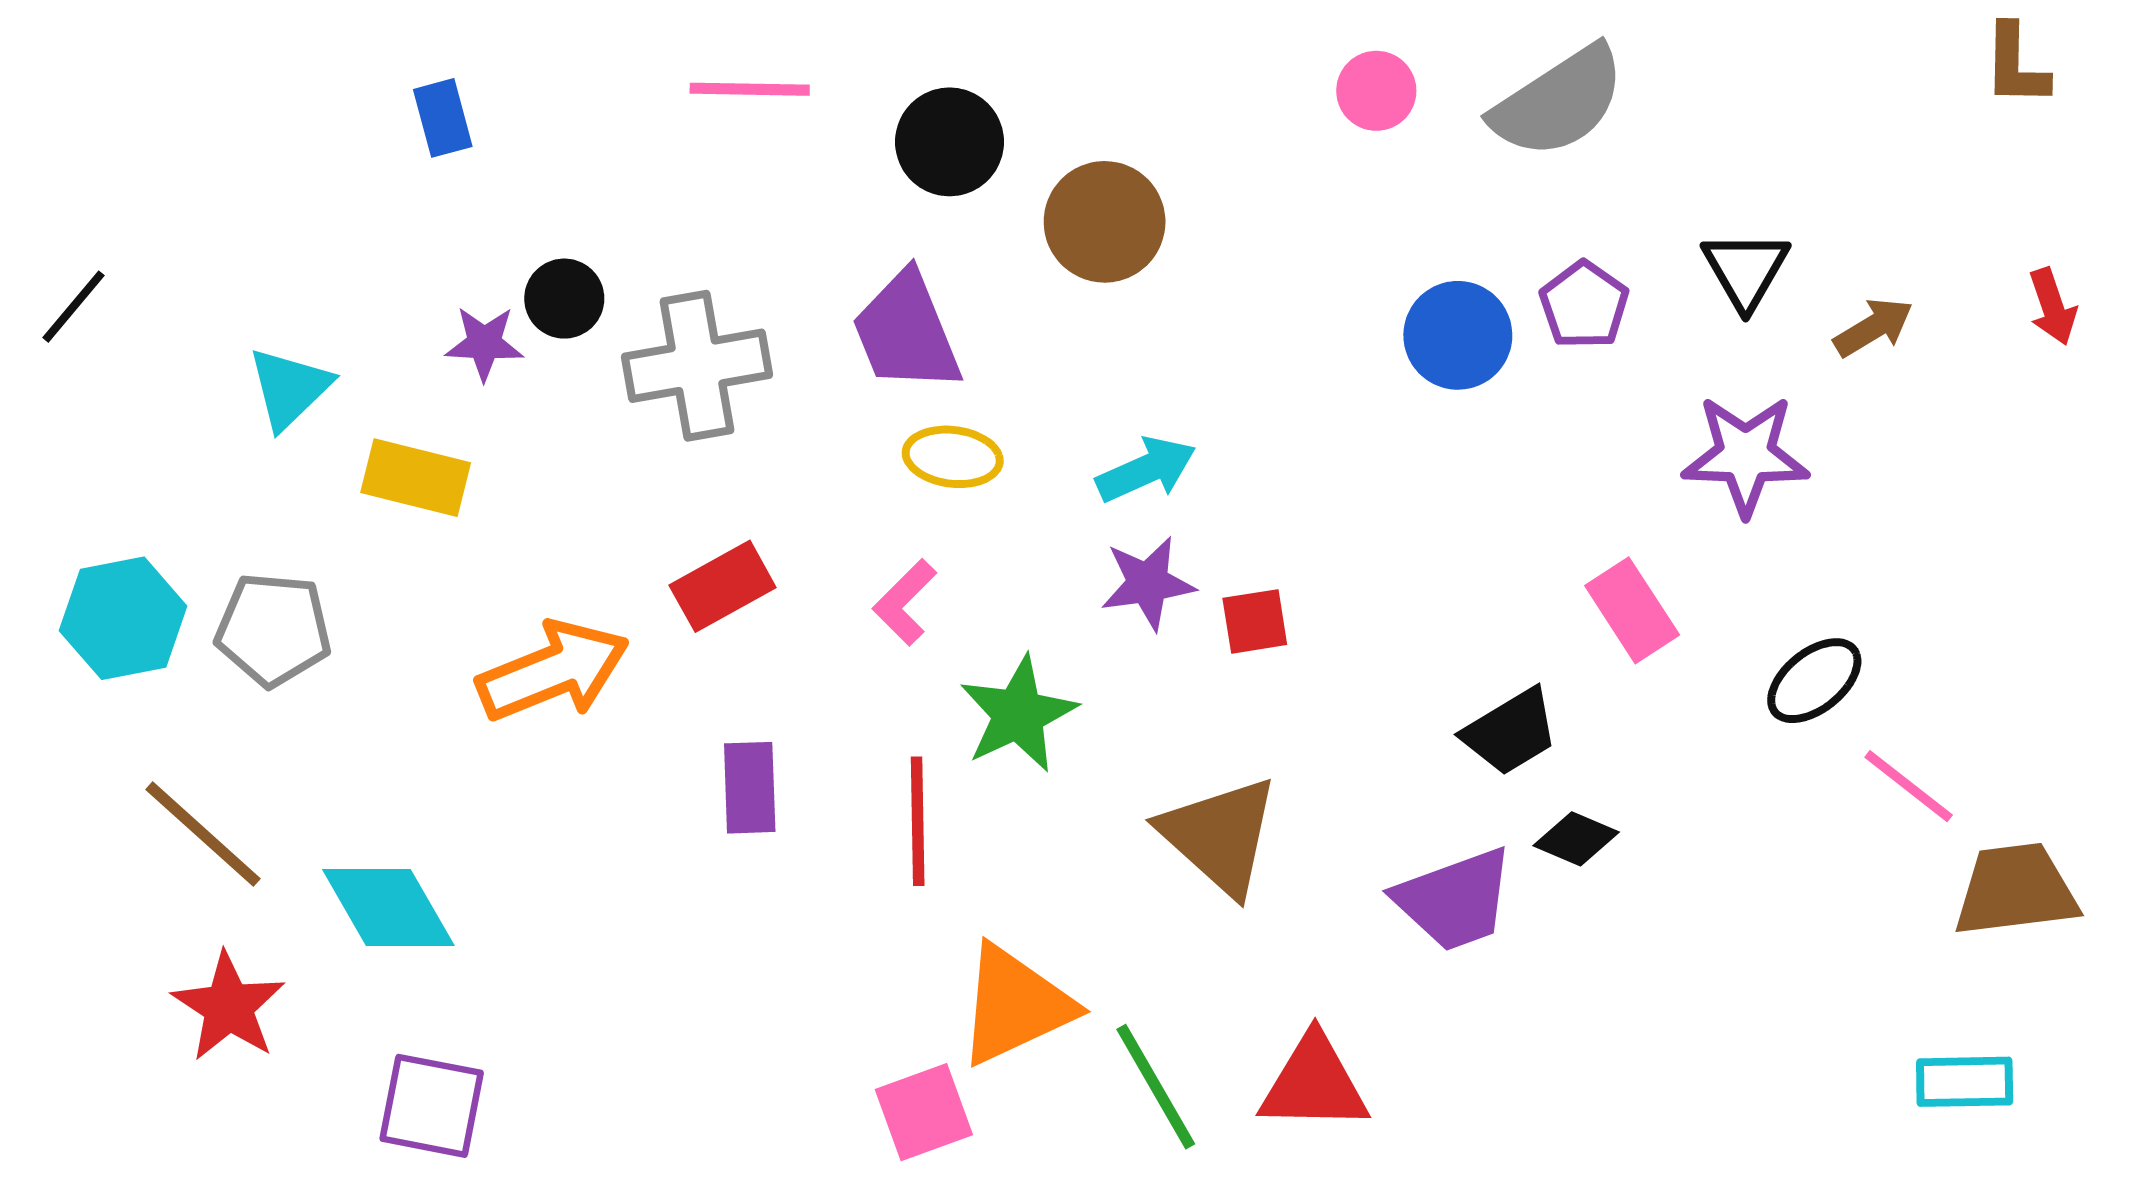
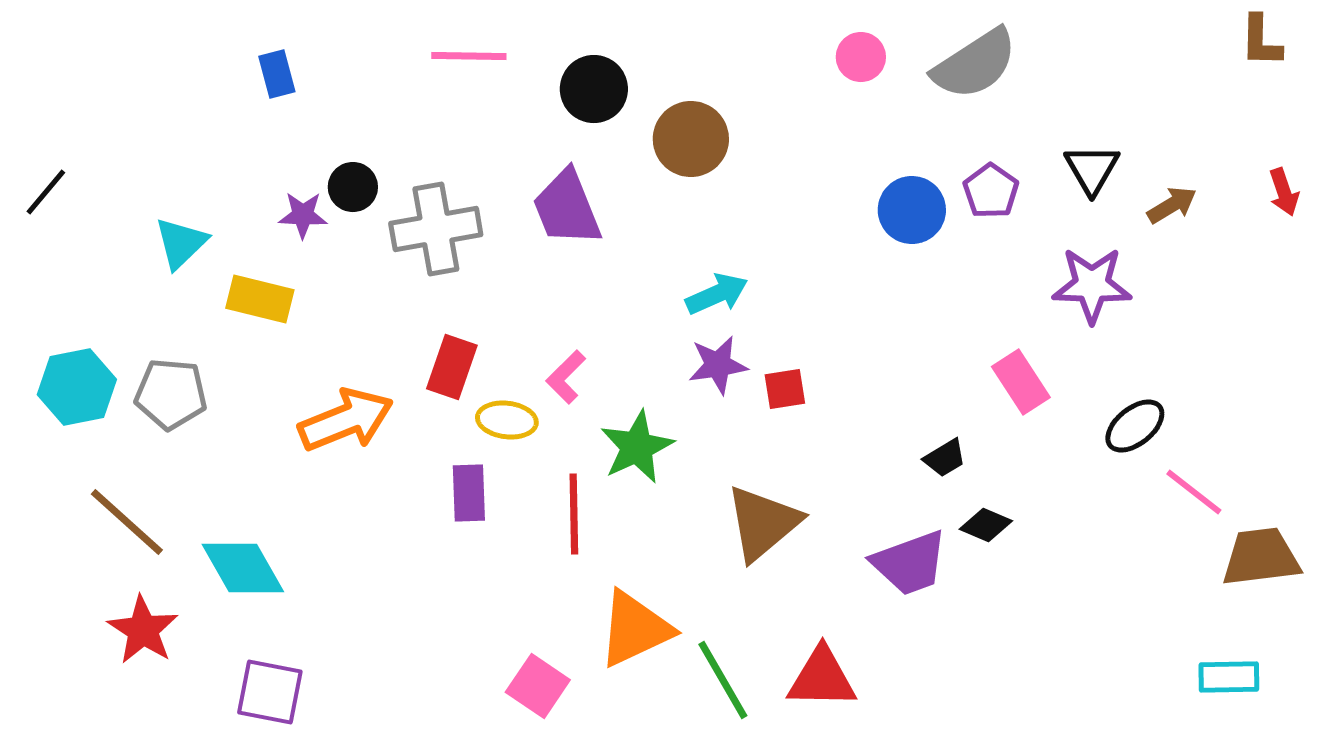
yellow ellipse: (953, 457) -> (507, 420), moved
red rectangle: (723, 586) -> (452, 367), turned -42
black trapezoid: (1511, 732) -> (945, 458), size x0.7
brown triangle: (1220, 836) -> (763, 523), turned 38
pink square: (924, 1112) -> (538, 686), moved, turned -36

